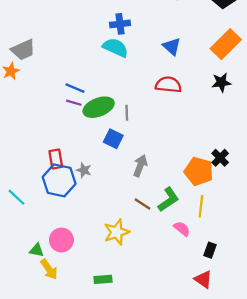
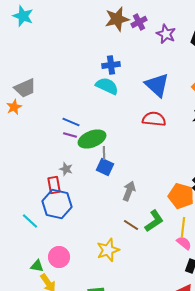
blue triangle: (172, 46) -> (157, 85), size x1.5
gray line: (127, 113) -> (104, 153), moved
gray star: (84, 170) -> (66, 169), moved
cyan line: (16, 197) -> (30, 221), moved
pink semicircle: (182, 229) -> (184, 243), moved

